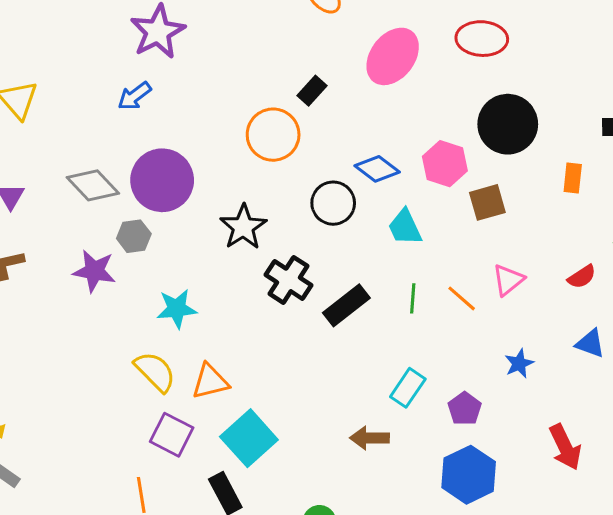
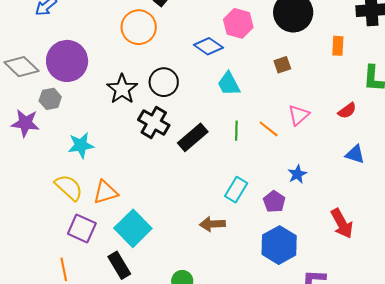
pink hexagon: (445, 164) -> (238, 23), moved
brown square: (487, 202) -> (282, 65), size x0.7
black circle: (333, 203) -> (164, 82), moved
blue star: (519, 364) -> (297, 174), moved

